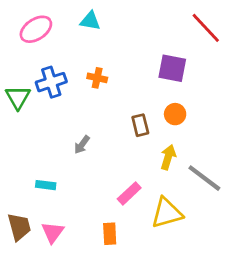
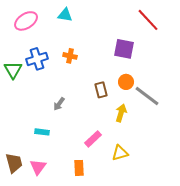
gray line: (204, 178) -> (147, 96), moved
cyan rectangle: (46, 185) -> (42, 132), moved
yellow triangle: (167, 213) -> (120, 153), size x0.7

